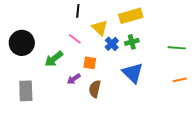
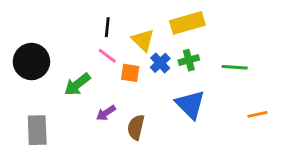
black line: (78, 11) -> (107, 27), moved
green line: (177, 48) -> (235, 67), moved
orange square: (90, 63) -> (130, 73), moved

